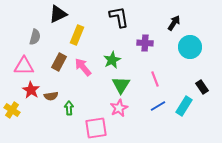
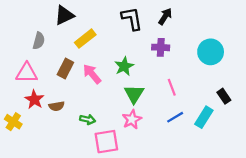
black arrow: (174, 23) -> (165, 16), moved
yellow rectangle: (77, 35) -> (85, 39), turned 30
green arrow: (69, 108) -> (88, 119), moved, turned 104

